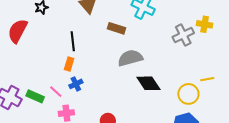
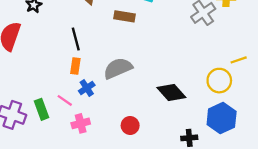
gray semicircle: (130, 58) -> (118, 68), moved
black diamond: (148, 83) -> (171, 93), moved
green rectangle: (35, 96) -> (41, 109), turned 54

